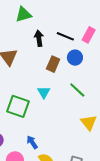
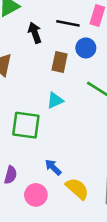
cyan triangle: (44, 92) -> (55, 100), turned 48

